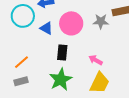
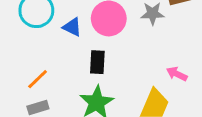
pink arrow: (96, 60) -> (177, 74), moved

